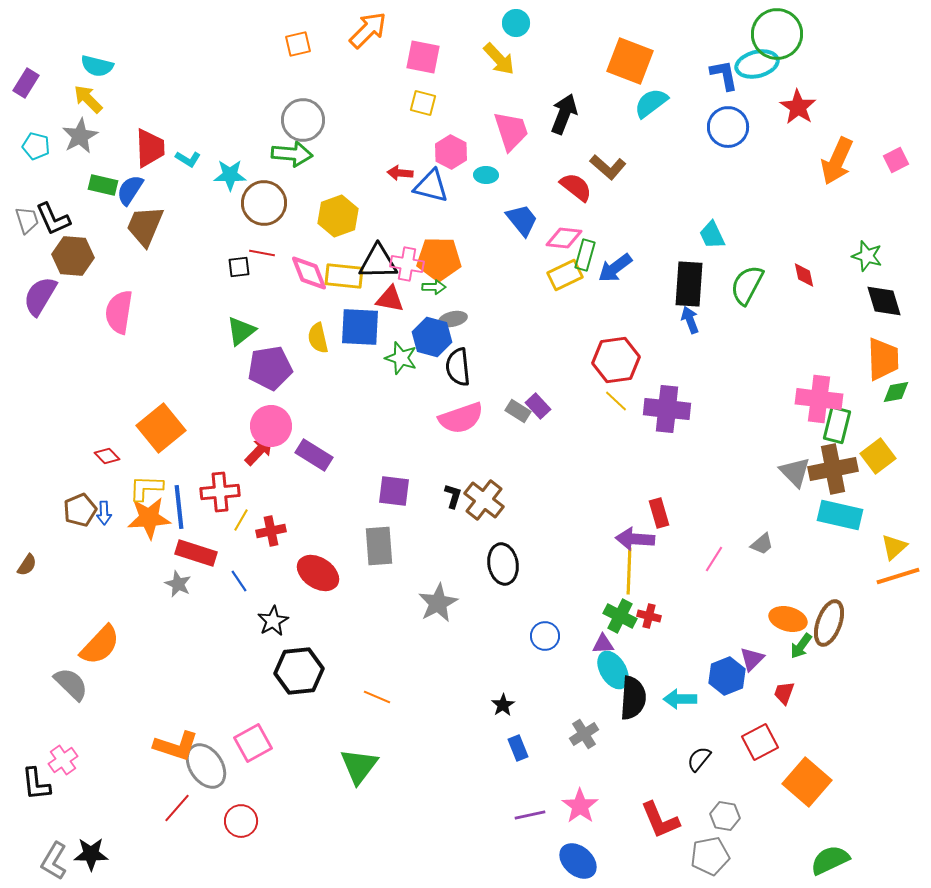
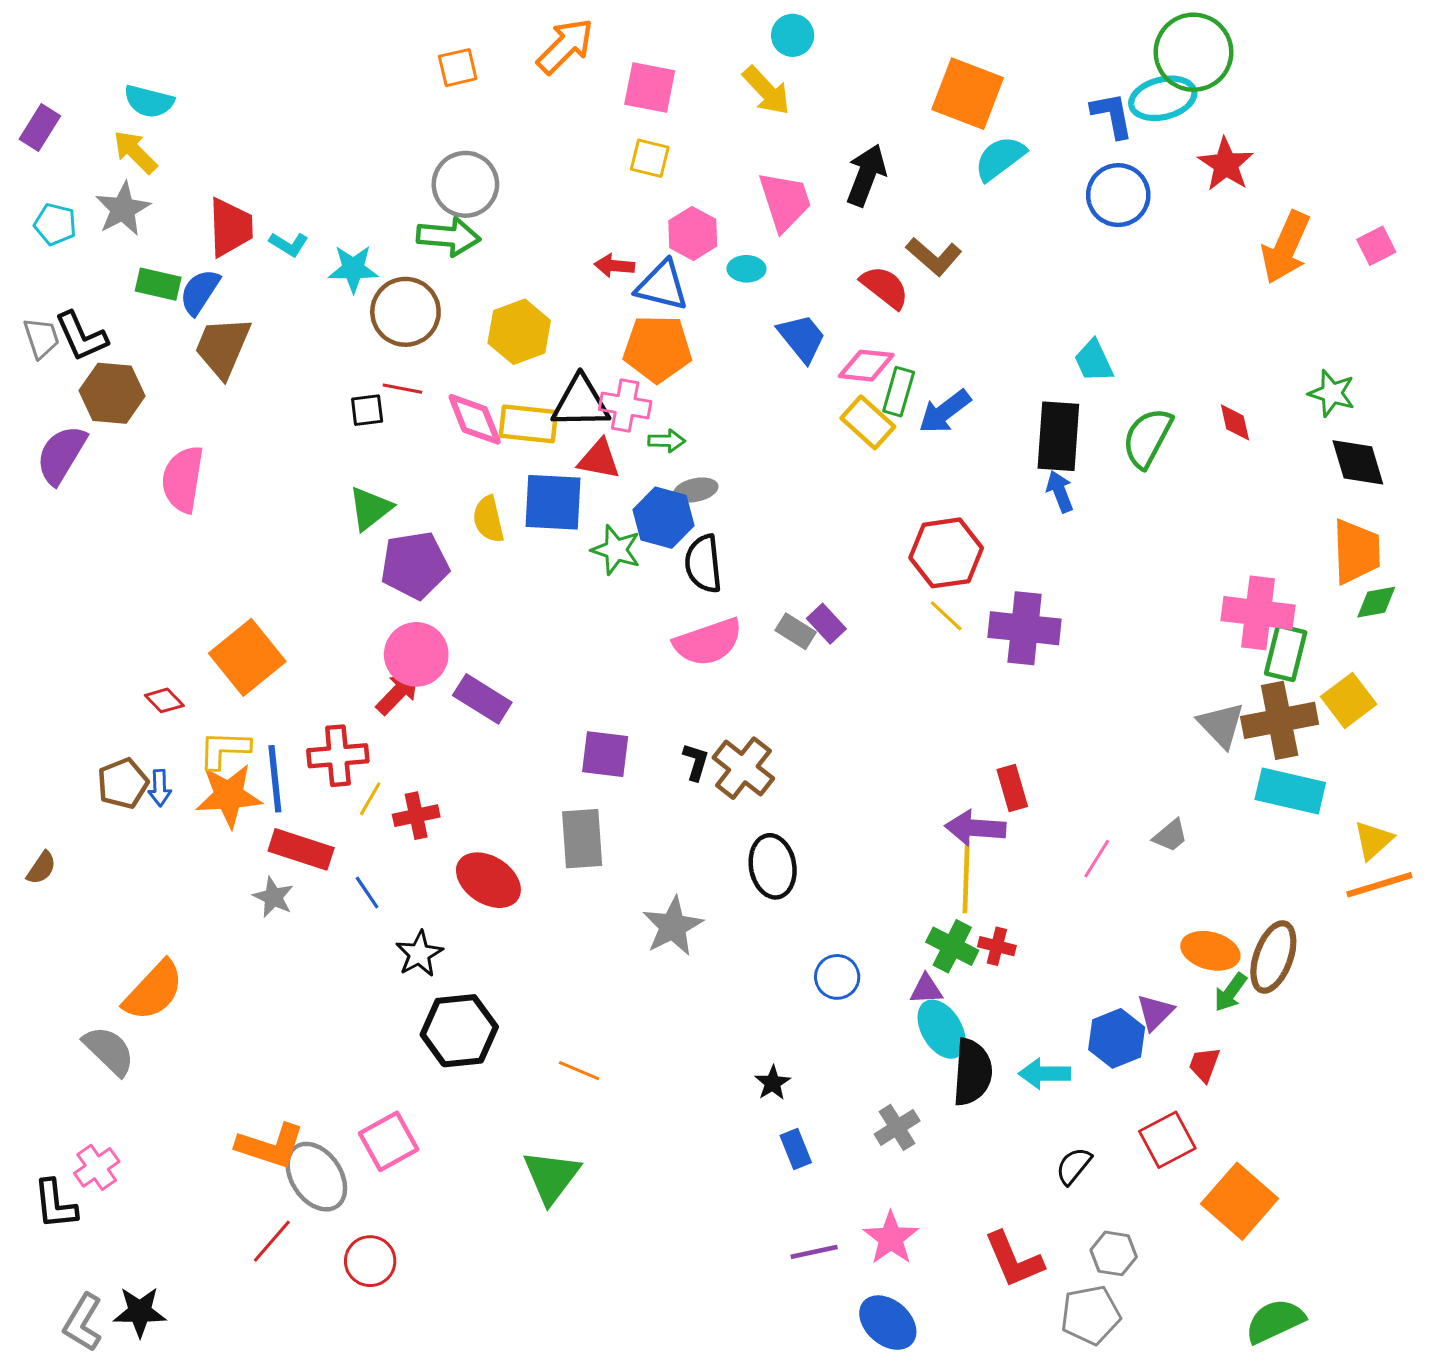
orange pentagon: (439, 259) -> (657, 349), moved
yellow rectangle: (565, 275) -> (868, 422), turned 68

